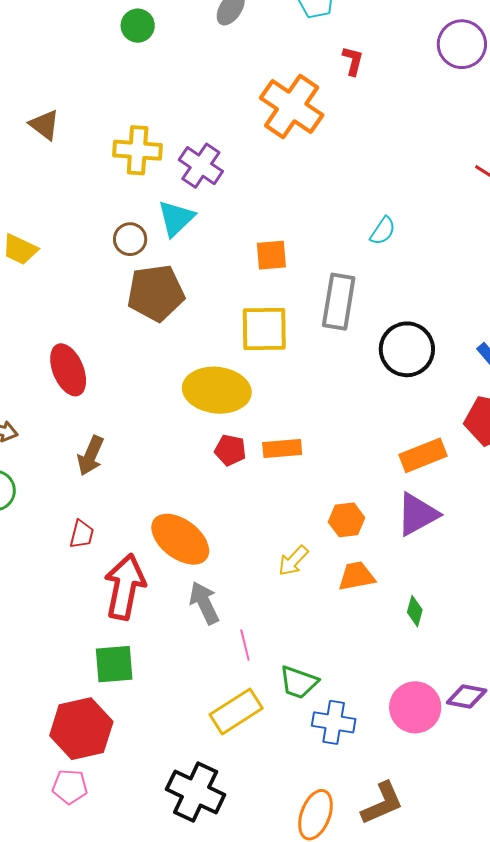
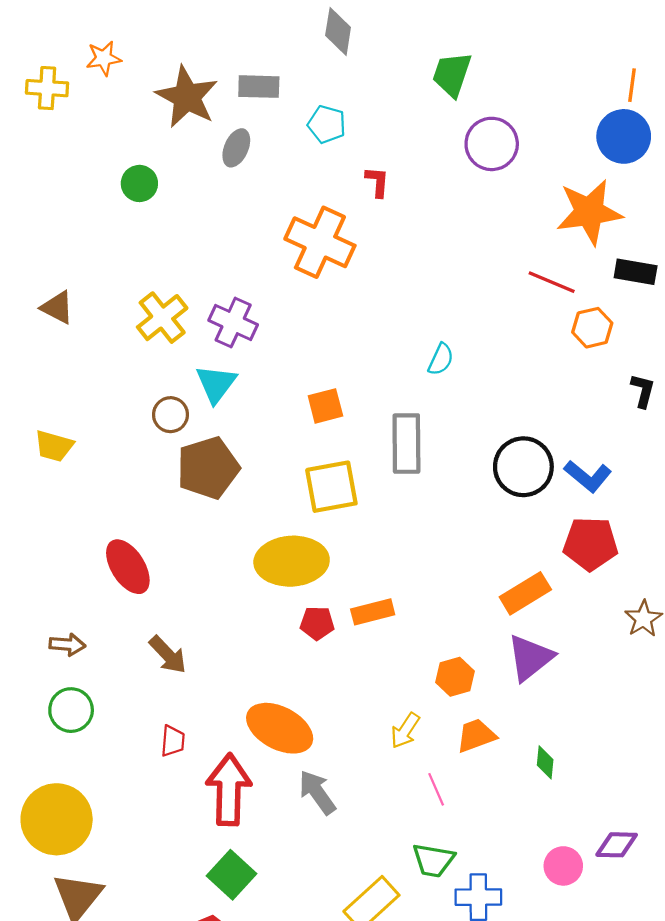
yellow cross: (138, 150) -> (162, 318), turned -33
black circle: (407, 349) -> (523, 467), moved
brown arrow: (91, 456) -> (168, 655), turned -57
pink line: (245, 645) -> (436, 789), moved
green square: (114, 664) -> (232, 875), turned -33
pink circle: (415, 707) -> (563, 866), size x0.7

